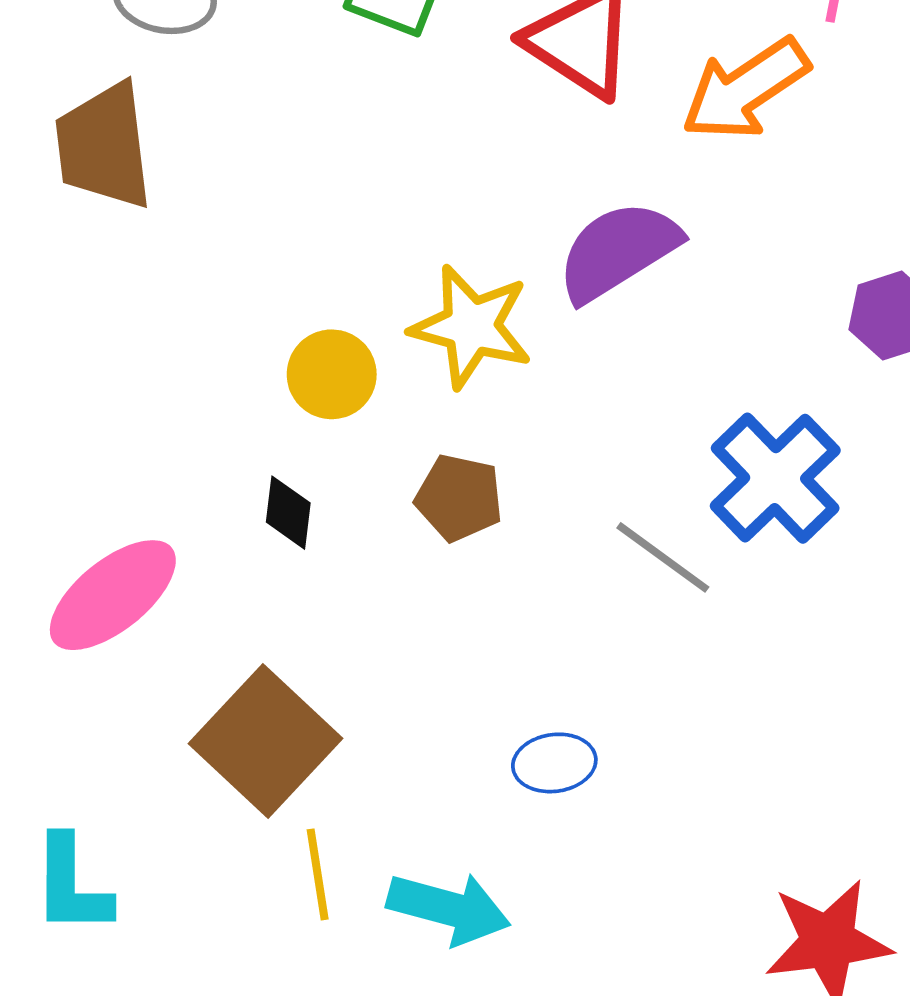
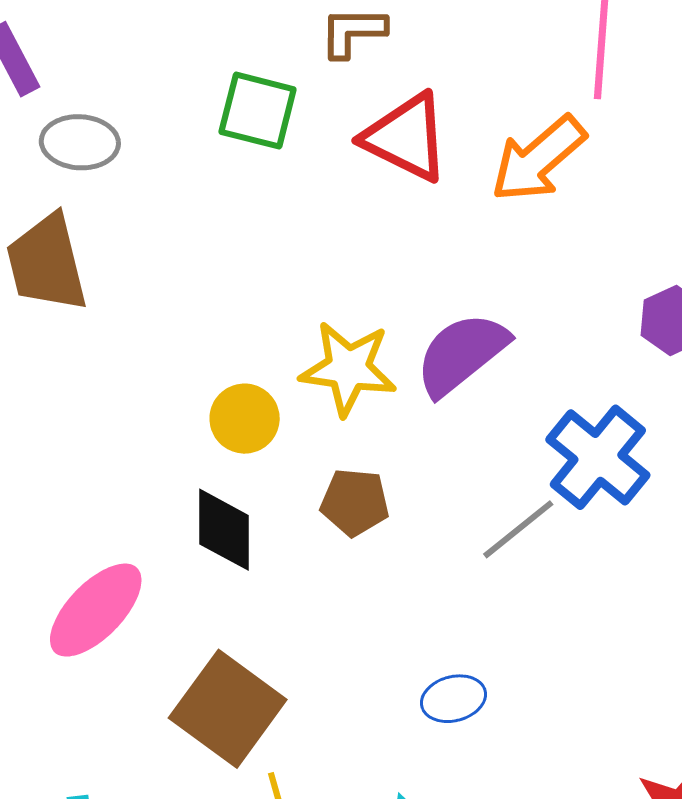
purple semicircle: (618, 251) -> (462, 354), moved
black diamond: (288, 513) -> (224, 530), size x1.5
gray line: (663, 557) -> (518, 529), turned -68

